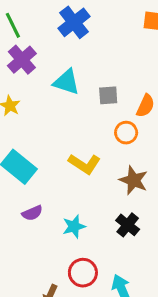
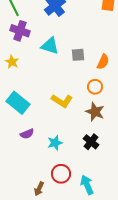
purple cross: (22, 60) -> (20, 31), turned -30
orange circle: (126, 133) -> (95, 87), moved

